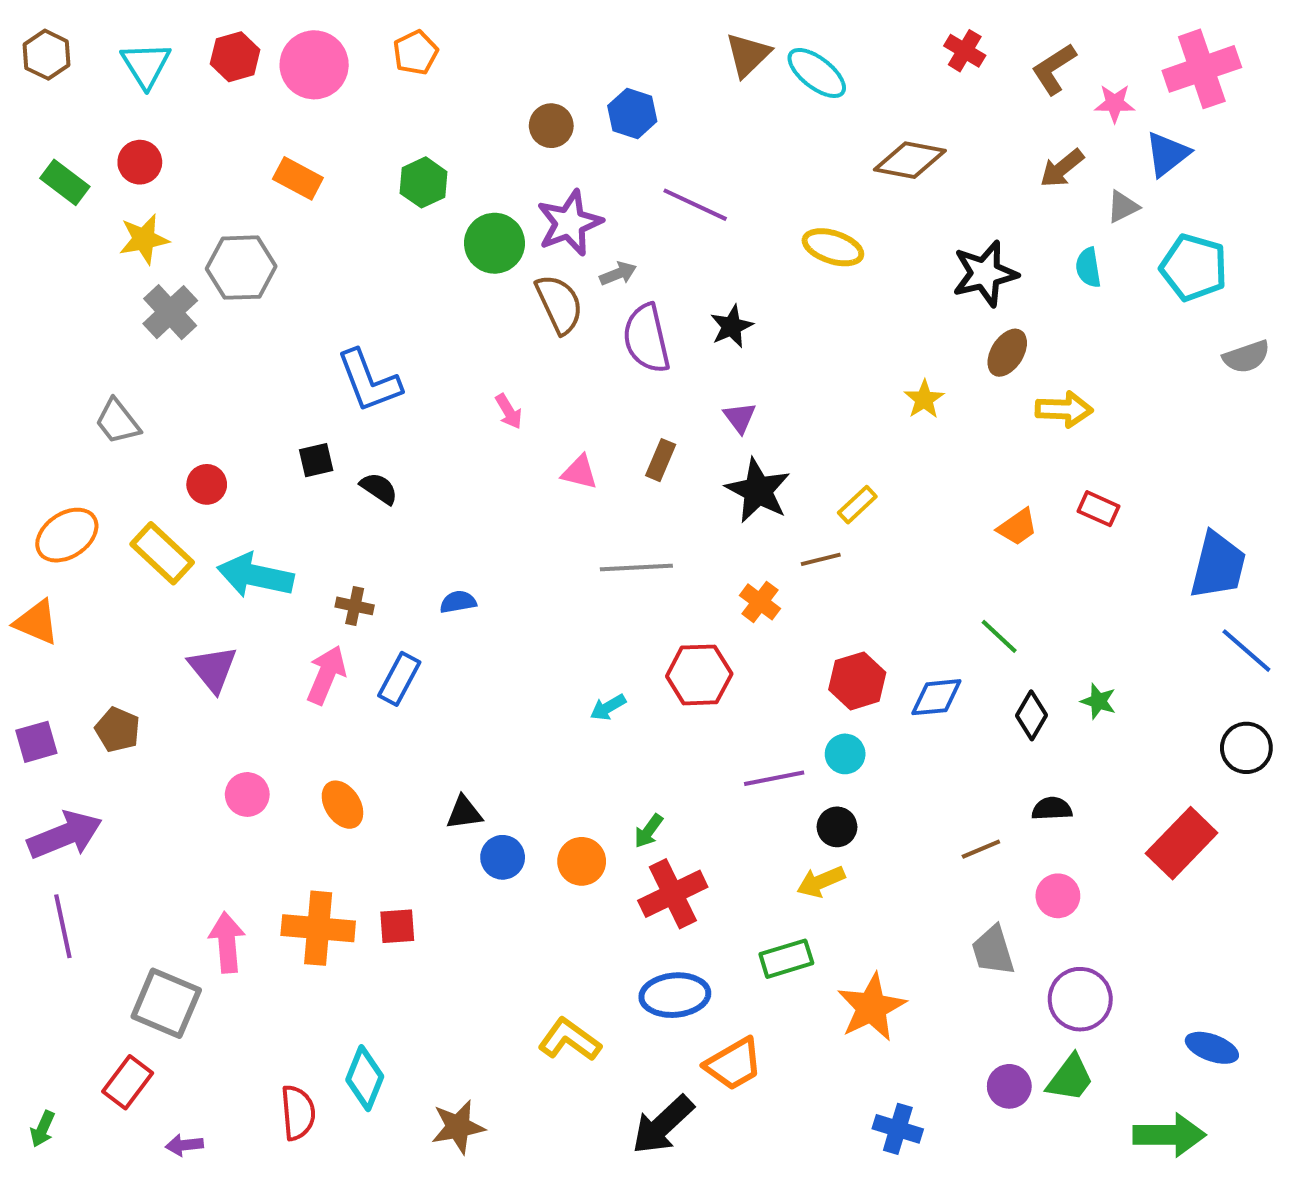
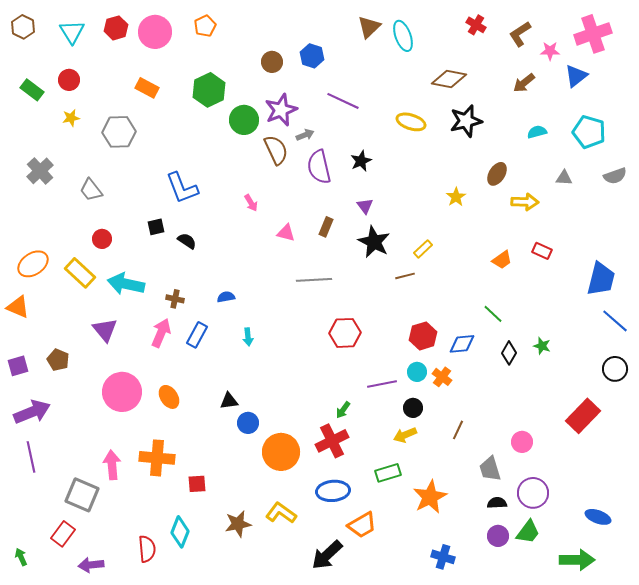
cyan ellipse: (817, 73) -> (403, 36), turned 32
green hexagon: (424, 182) -> (209, 90), size x1.4
gray triangle: (1123, 207) -> (564, 178), moved, turned 30
yellow star: (144, 239) -> (71, 118), size x0.7
cyan semicircle: (1088, 268) -> (537, 132), turned 84
black star: (985, 274) -> (466, 121), moved
gray cross: (170, 312) -> (40, 171), moved
gray trapezoid: (118, 422) -> (91, 190), moved
orange cross: (760, 602) -> (442, 377), moved
cyan arrow: (608, 707) -> (248, 337), moved, turned -66
pink circle: (247, 794) -> (122, 392), size x1.8
black semicircle: (1052, 809) -> (497, 503), moved
green arrow: (649, 831) -> (343, 410), moved
brown line: (981, 849) -> (458, 430), moved, turned -42
orange circle: (582, 861) -> (281, 452), moved, size x1.6
red square: (397, 926) -> (197, 484), moved
brown star: (458, 1127) -> (238, 524), moved
green arrow: (43, 1129) -> (21, 557), turned 132
purple arrow: (184, 1145) -> (91, 565), size x1.4

